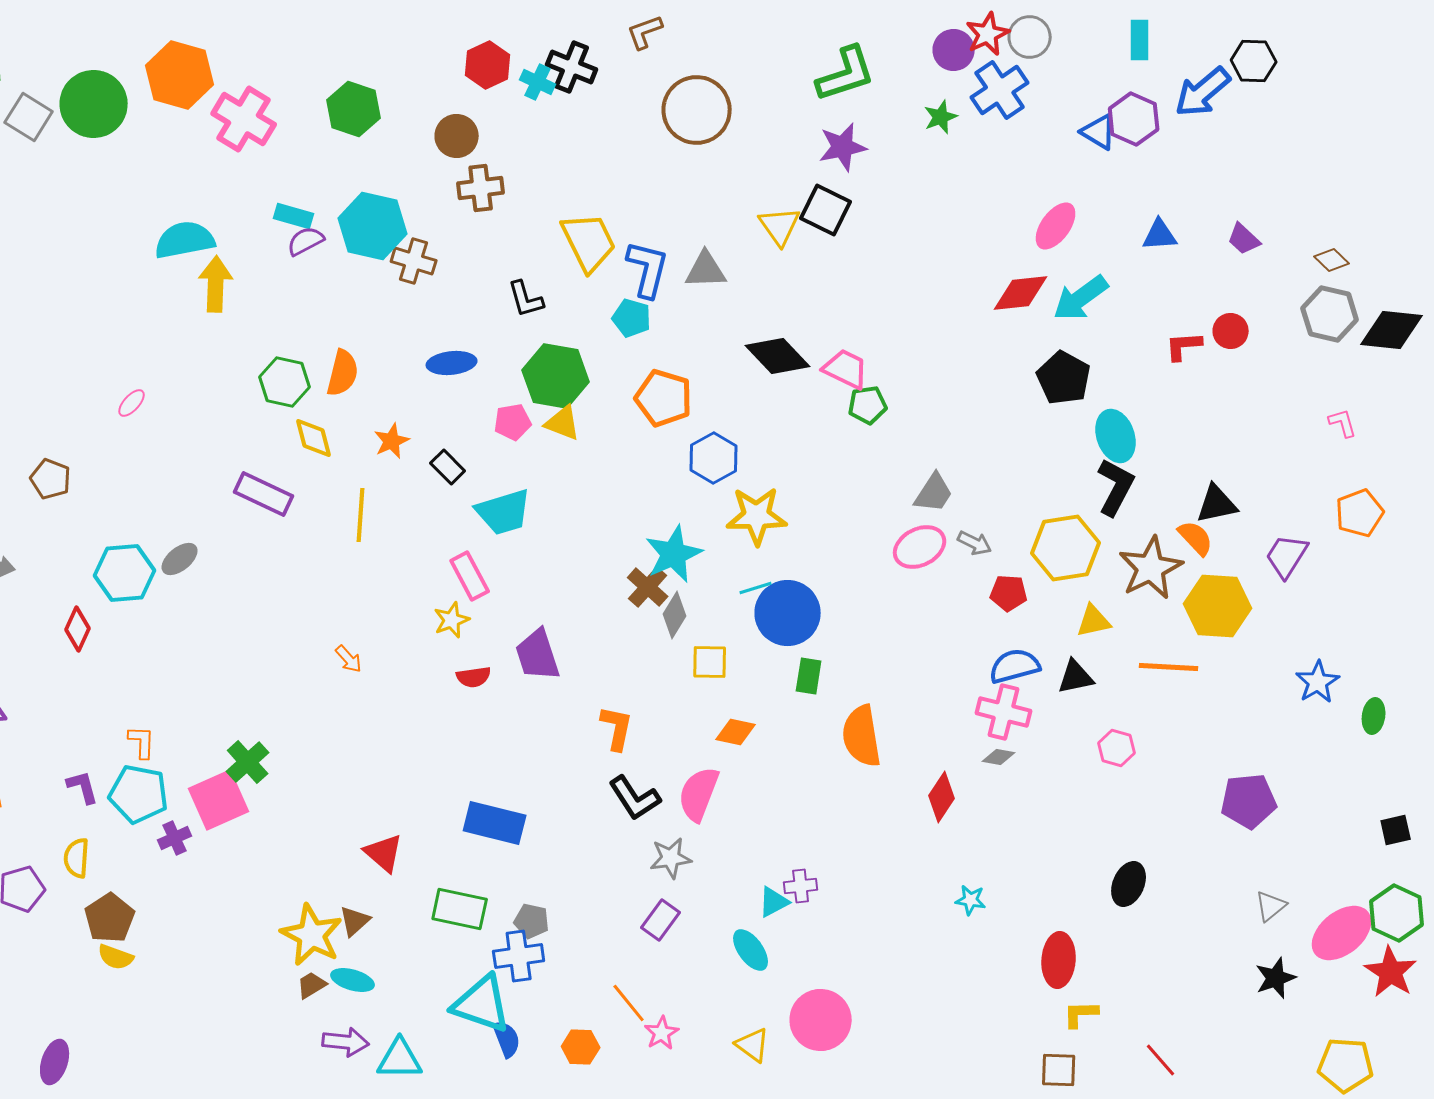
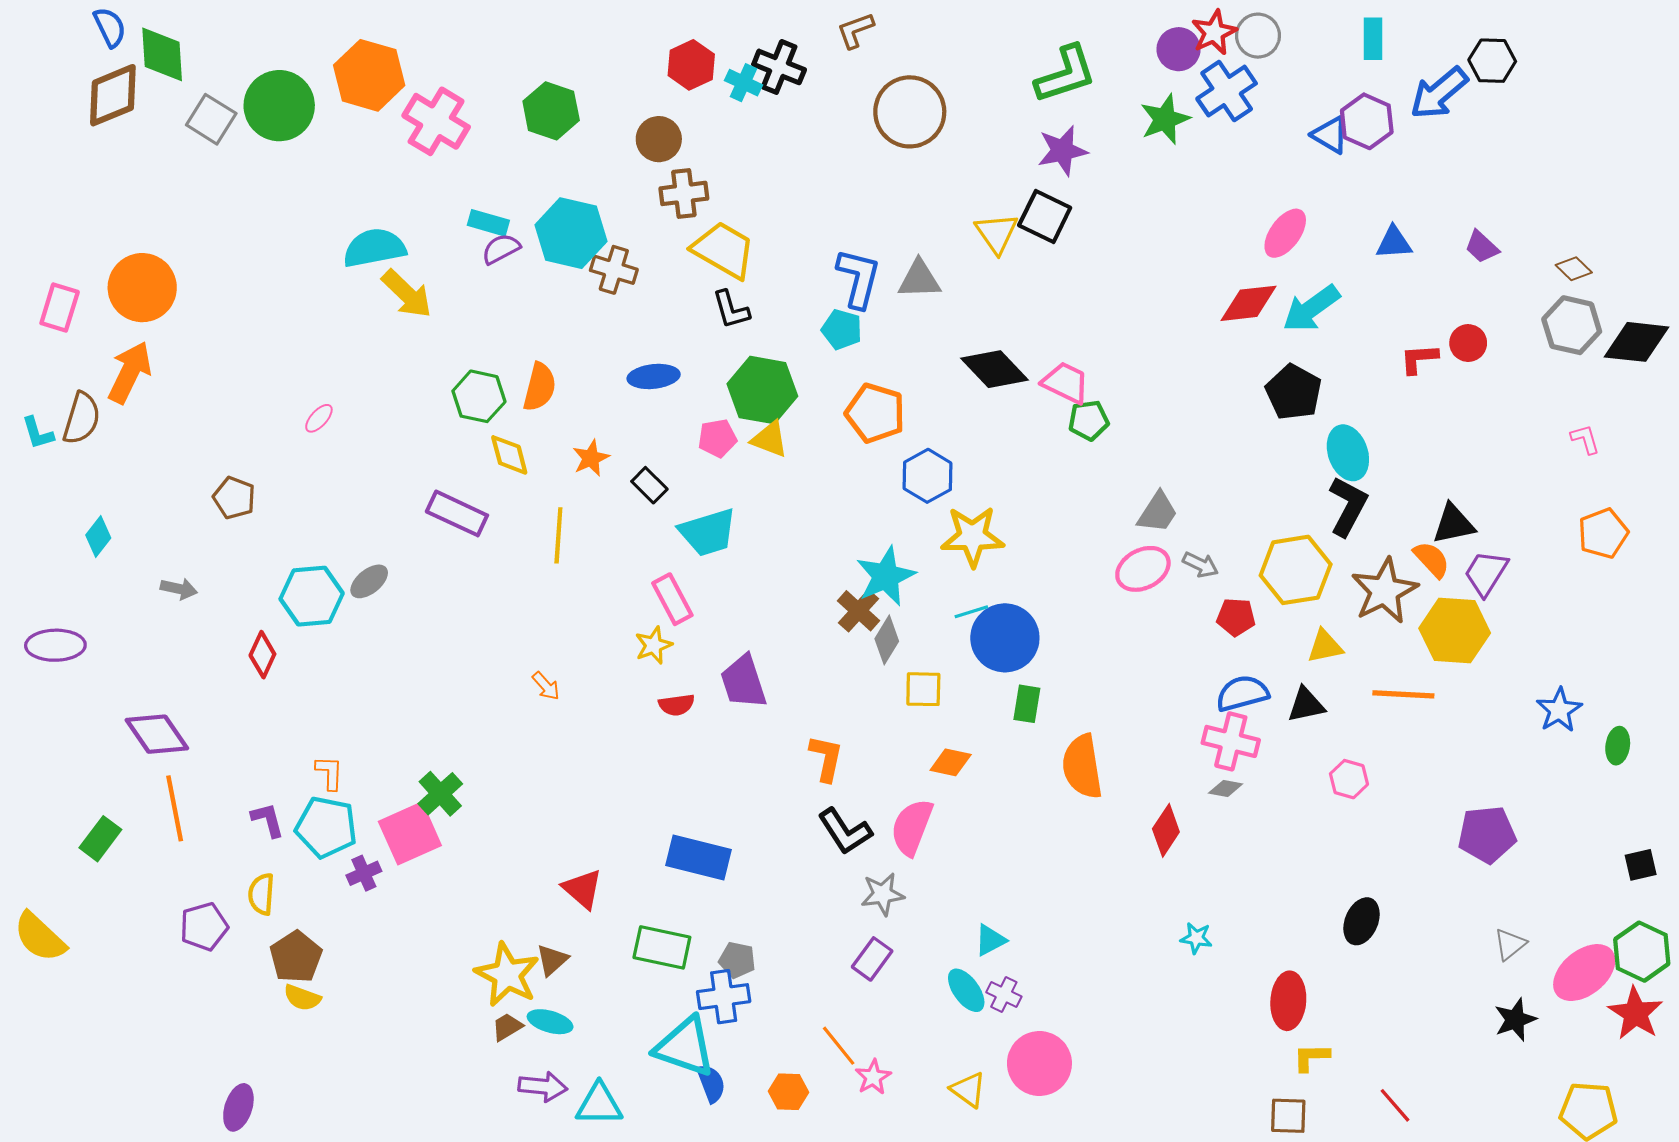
green star: (941, 117) -> (1165, 119), size x1.4
yellow trapezoid: (589, 242) -> (724, 250), moved, turned -34
yellow arrow: (216, 284) -> (407, 294), turned 132
purple trapezoid: (1287, 556) -> (1486, 573), moved
purple cross: (801, 886) -> (1004, 994), moved, turned 32

